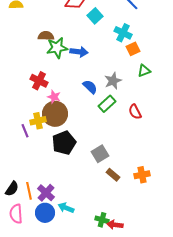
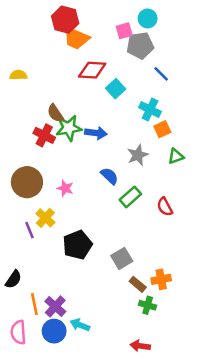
brown semicircle: (46, 36) -> (55, 113), turned -126
red cross: (39, 81) -> (44, 135), moved
gray star: (113, 81) -> (138, 155), moved
brown circle: (55, 114) -> (27, 182), moved
yellow cross: (38, 121) -> (45, 218), turned -35
orange cross: (142, 175) -> (161, 279), moved
black semicircle: (12, 189) -> (13, 279), moved
green cross: (102, 220) -> (148, 305), moved

